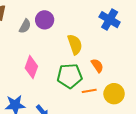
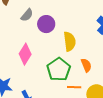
purple circle: (45, 20) -> (46, 24), moved
green pentagon: (70, 76) -> (59, 69), turned 30

